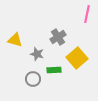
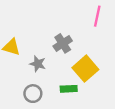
green rectangle: (54, 70) -> (69, 89), moved

